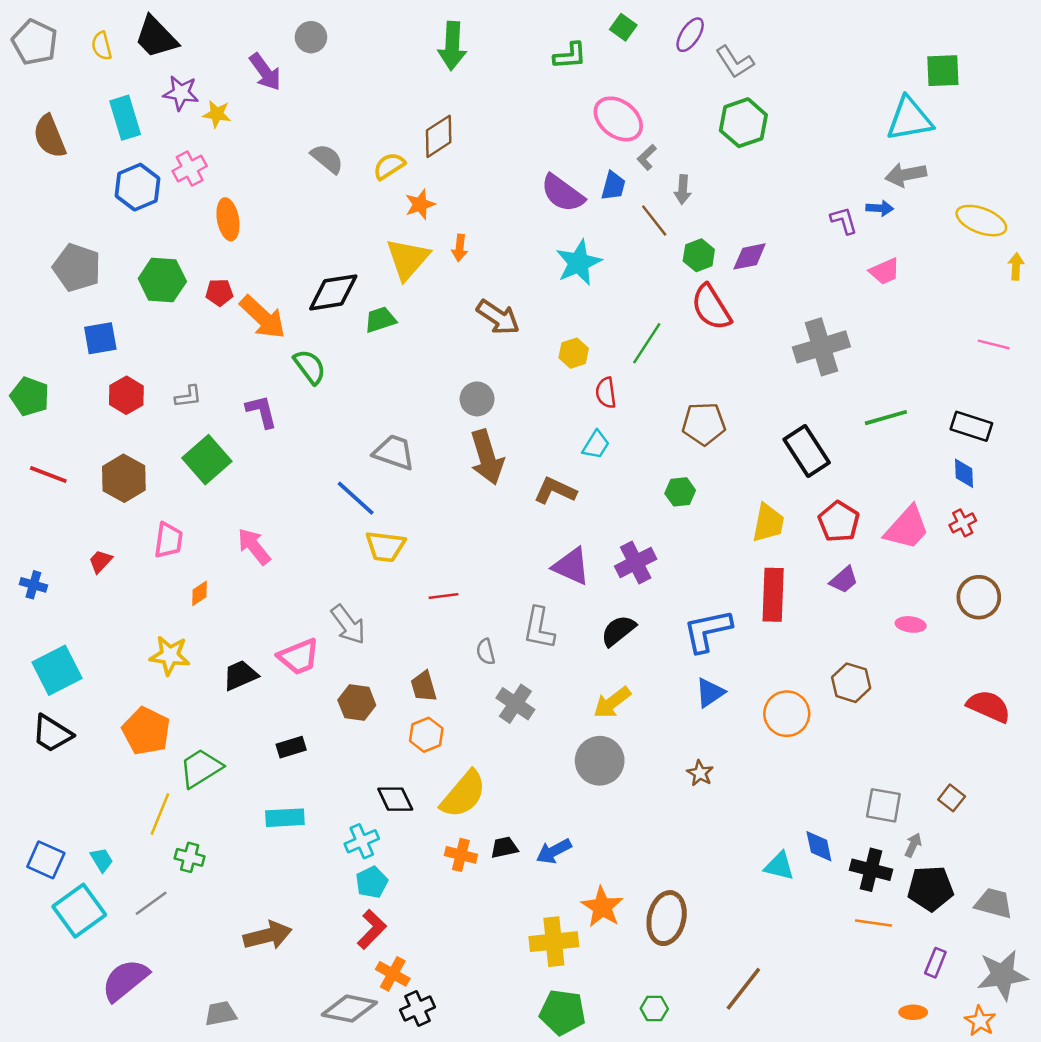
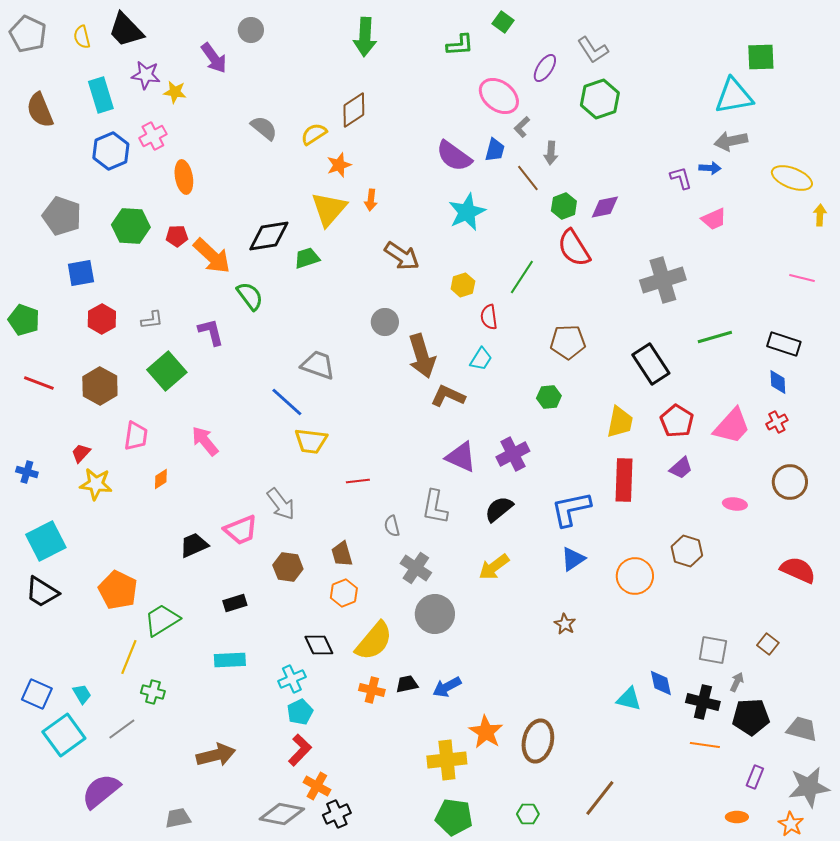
purple ellipse: (690, 35) -> (545, 68), moved
brown arrow: (487, 457) -> (422, 356), moved
yellow star: (170, 655) -> (96, 484), moved
gray circle: (600, 761) -> (435, 614), moved

